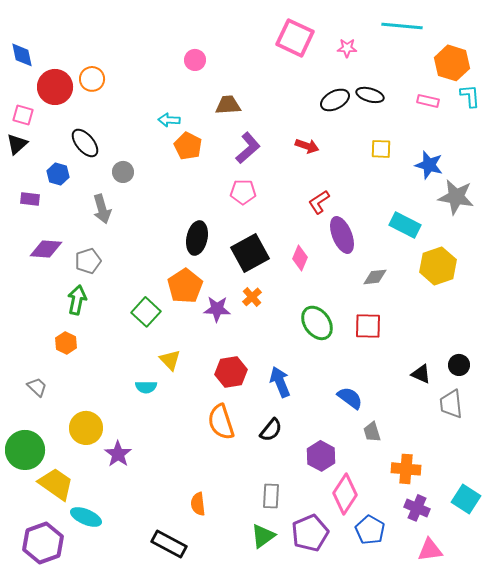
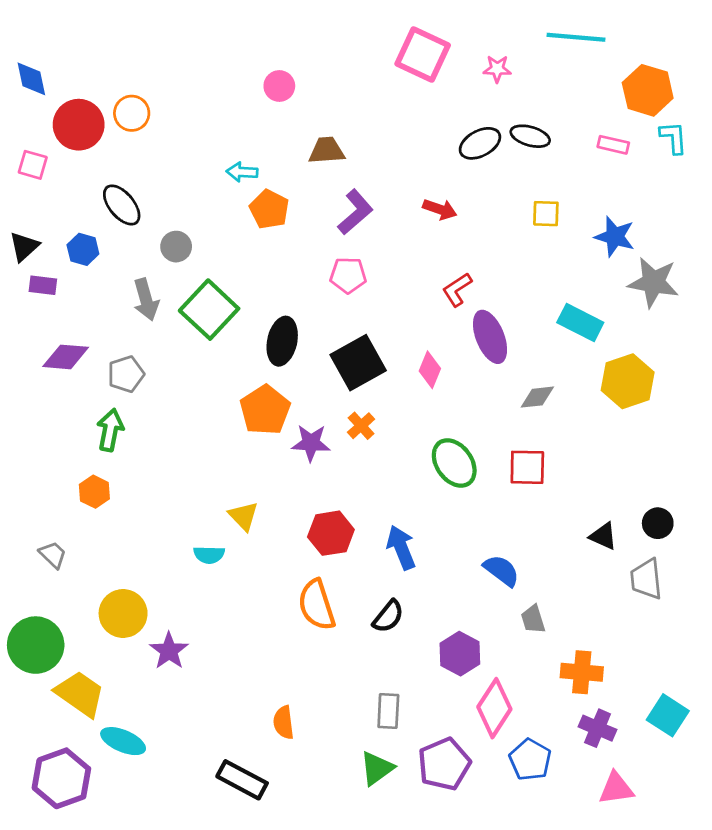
black triangle: (17, 144) -> (24, 247), moved
green square: (146, 312) -> (209, 310), moved, size x1.4

